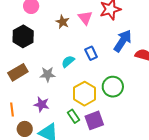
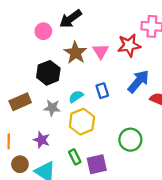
brown star: (63, 22) -> (75, 53), size x1.5
black hexagon: (23, 36) -> (48, 73), moved
green circle: (113, 87) -> (130, 140), moved
yellow hexagon: (84, 94) -> (82, 122), moved

